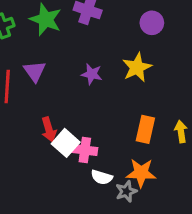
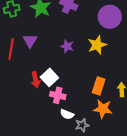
purple circle: (152, 23) -> (110, 17), size x1.5
white square: (66, 143) -> (49, 77), moved
orange star: (141, 173) -> (103, 109), moved

